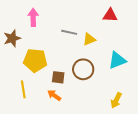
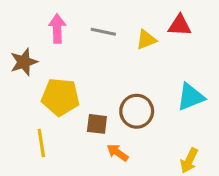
gray line: (69, 32) -> (103, 32), moved
yellow triangle: (89, 39) -> (146, 40), moved
orange arrow: (54, 95) -> (118, 153), moved

